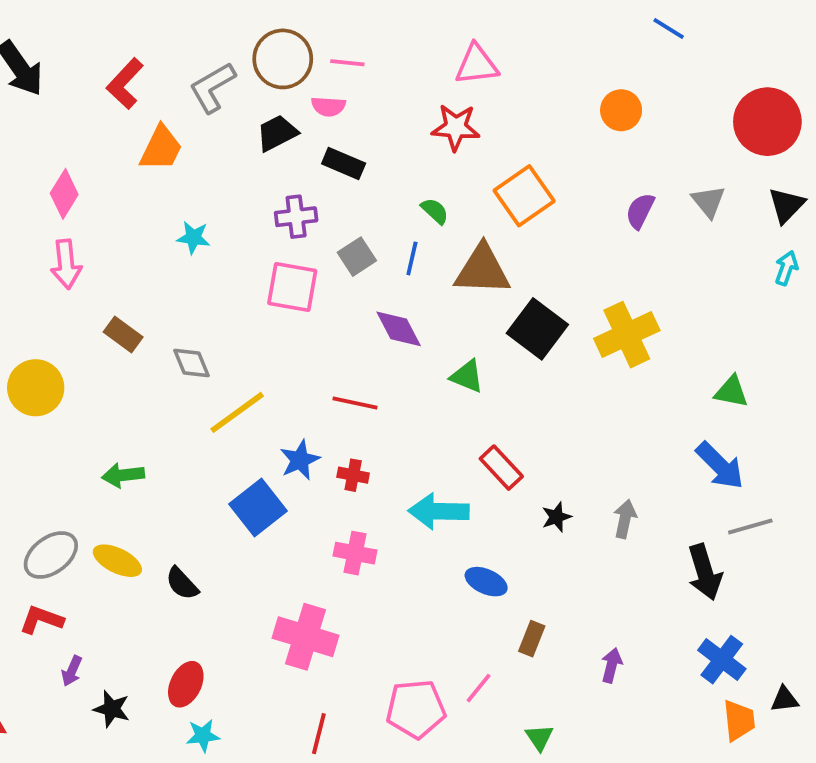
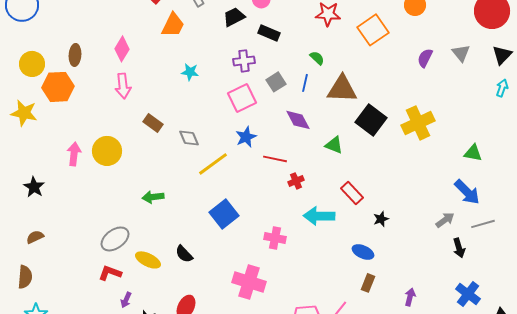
orange square: (524, 196) -> (373, 30), moved
pink square: (292, 287) -> (242, 98), turned -36
blue star: (300, 460) -> (246, 137), moved
red cross: (353, 475) -> (296, 181), moved, turned -35
gray arrow: (625, 519) -> (445, 220), moved, turned 42
yellow ellipse: (117, 561) -> (148, 260), moved
black arrow: (705, 572) -> (459, 248), size x0.7
blue ellipse: (486, 582) -> (363, 252), moved

